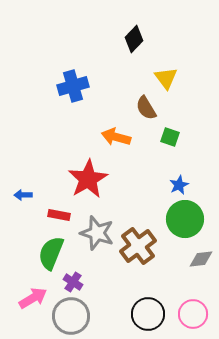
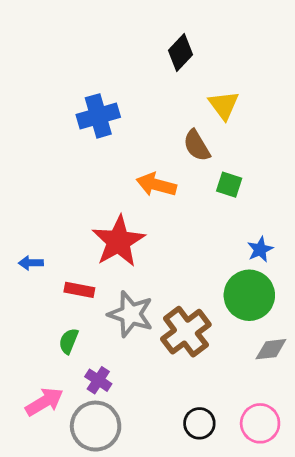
blue star: (179, 185) -> (260, 249), moved
green semicircle: (51, 253) -> (69, 341), size x0.6
black circle: (148, 314) -> (199, 423), size x0.7

